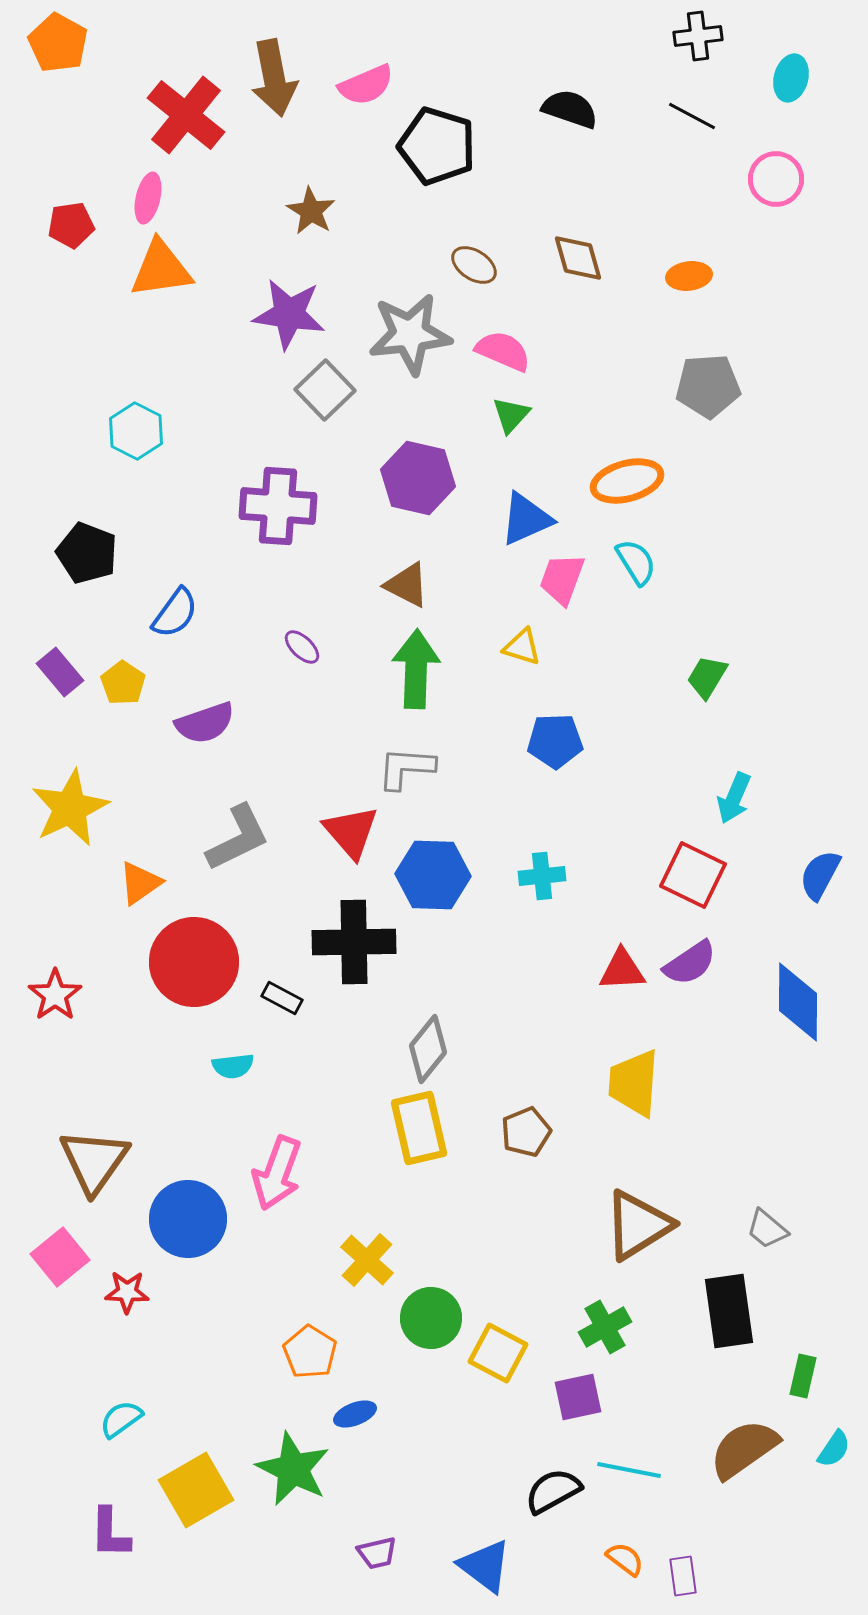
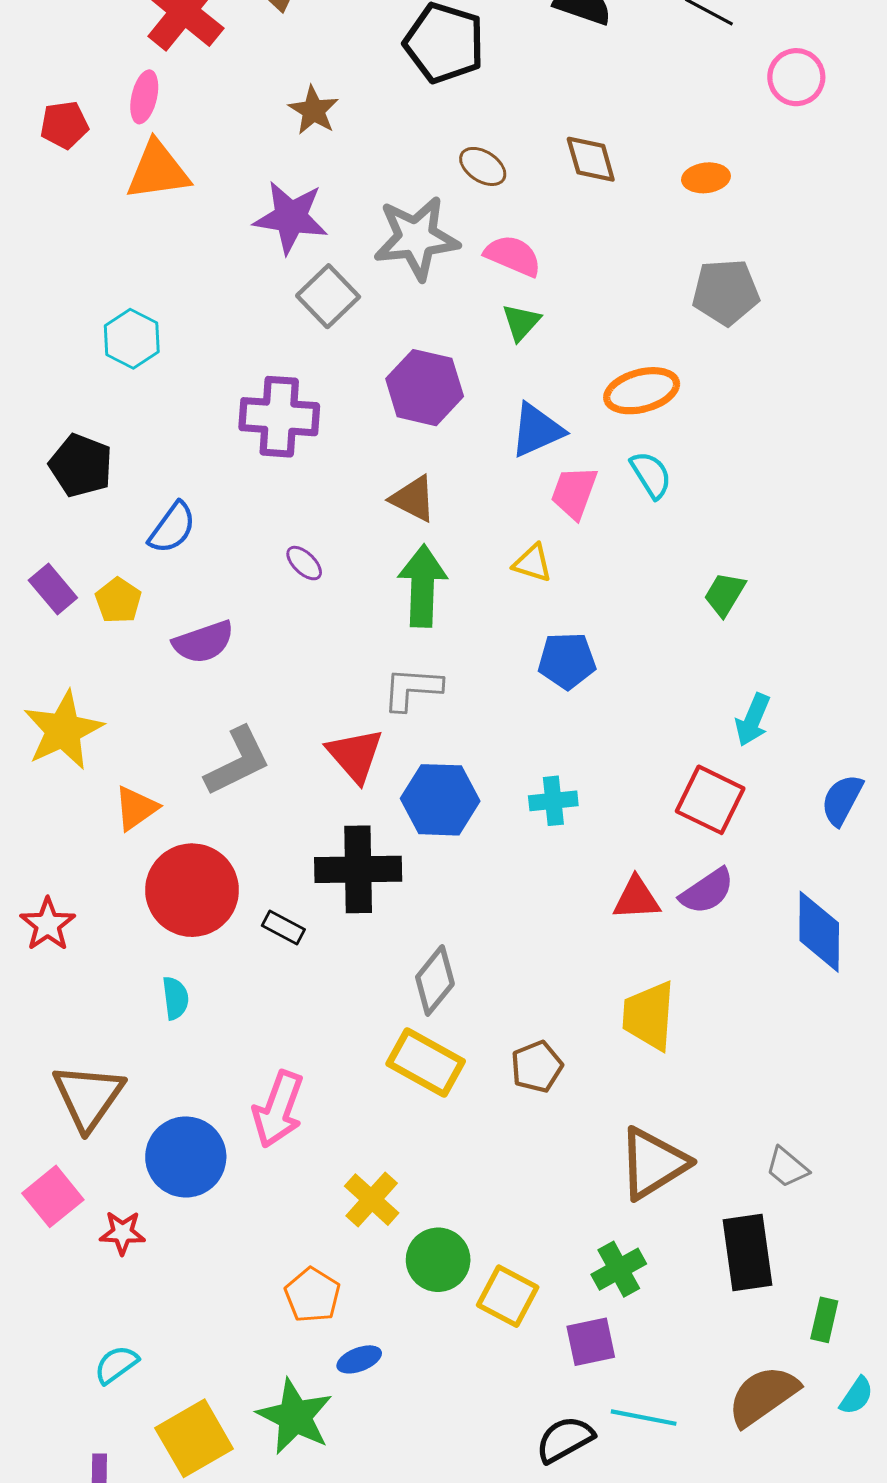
cyan semicircle: (233, 1066) -> (175, 998), moved, turned -90
yellow rectangle: (419, 1128) -> (426, 1062), turned -48

